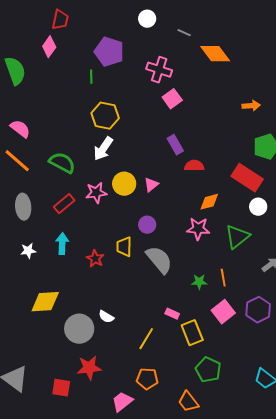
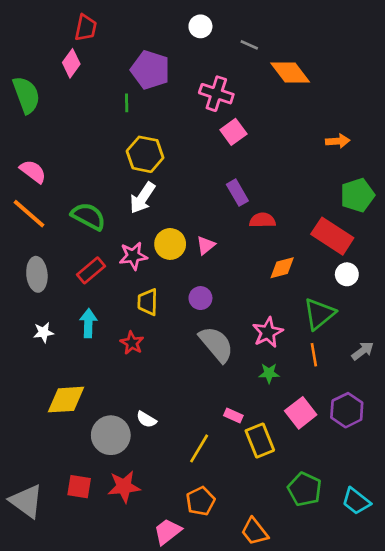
pink star: (198, 229) -> (268, 332), moved, turned -30
yellow trapezoid: (124, 247) -> (148, 302), moved
orange line: (223, 278) -> (314, 355), moved
green pentagon: (208, 370) -> (305, 489), moved
orange pentagon: (147, 379) -> (200, 501), turned -30
red square: (61, 388) -> (79, 487), moved

